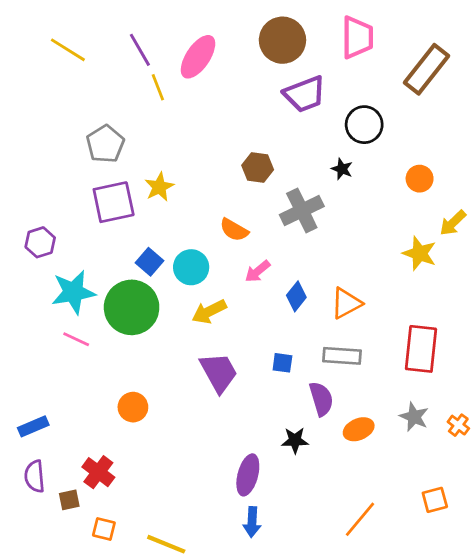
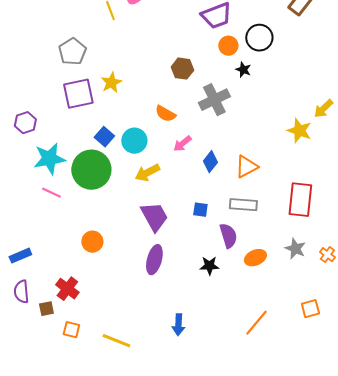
orange circle: (420, 179) -> (228, 46), moved
purple ellipse: (248, 475) -> (154, 260), moved

